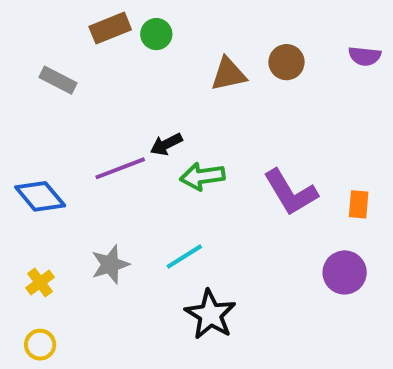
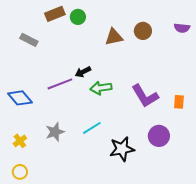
purple circle: (345, 272) -> (159, 136), moved
black star: (210, 315) -> (122, 149), moved, turned 30

